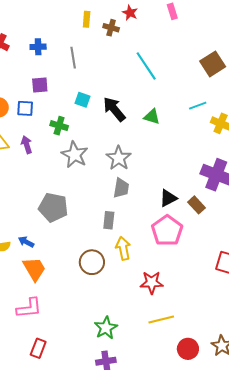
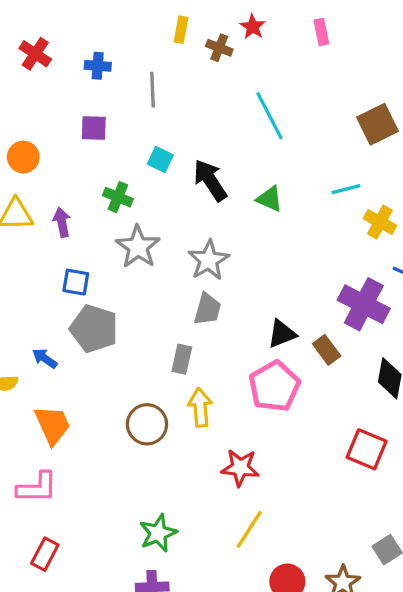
blue square: (25, 108) -> (76, 282), moved
blue arrow: (26, 242) -> (45, 358), moved
yellow line: (161, 319) -> (249, 529), turned -50

